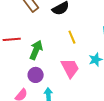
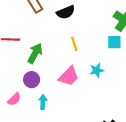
pink trapezoid: (70, 68) -> (69, 76), turned 65

